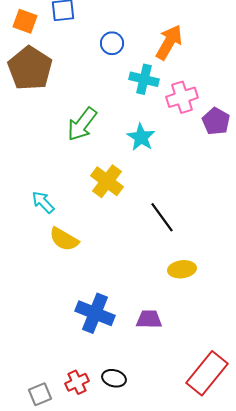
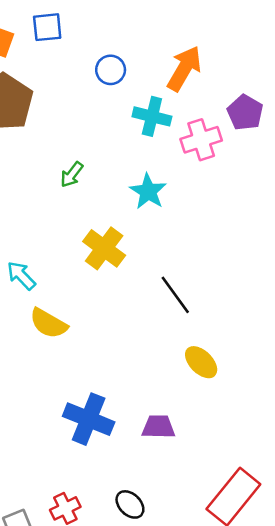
purple pentagon: (216, 121) -> (245, 113), moved
green arrow: (82, 124) -> (72, 175), size x0.6
yellow ellipse: (182, 269) -> (201, 362), turned 52
black ellipse: (114, 378) -> (130, 504), moved, turned 30

